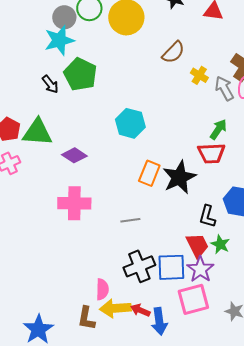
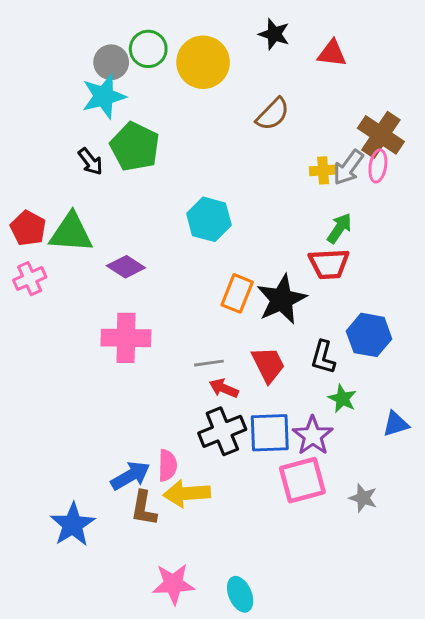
yellow cross: (199, 75) -> (323, 170), moved, turned -36
gray arrow: (224, 88) -> (348, 167), turned -115
red trapezoid: (197, 245) -> (268, 365), moved
red arrow: (140, 310) -> (224, 388), moved
blue arrow: (159, 321) -> (130, 476), moved, turned -112

